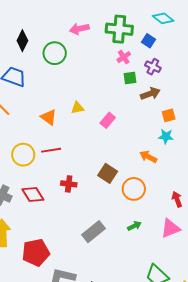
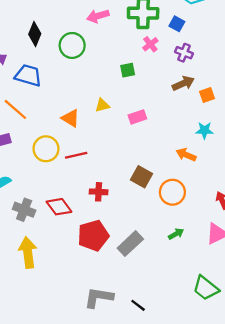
green square: (130, 78) -> (128, 70), moved
orange square: (169, 115) -> (207, 95), moved
pink rectangle: (108, 120) -> (137, 117), turned 35
yellow circle: (23, 155) -> (46, 149), moved
red pentagon: (36, 252) -> (93, 235), moved

